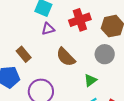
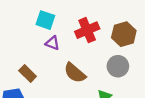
purple triangle: (48, 29) -> (52, 43), turned 40

